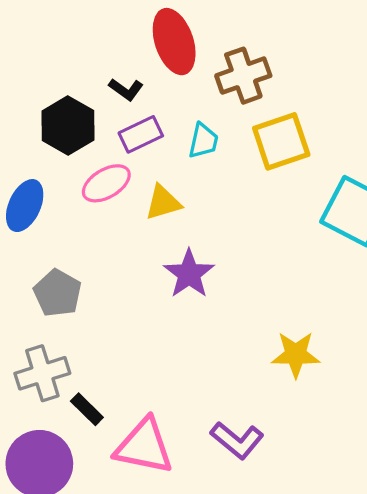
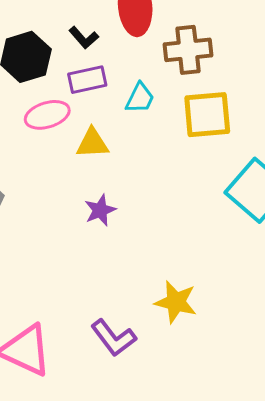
purple star: (189, 274) -> (100, 210), size x0.7
purple L-shape: (237, 440) -> (114, 338), moved

